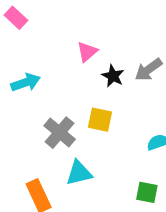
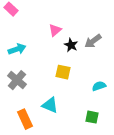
gray cross: (60, 133) -> (17, 80), moved
cyan triangle: (79, 173) -> (50, 105), turned 36

